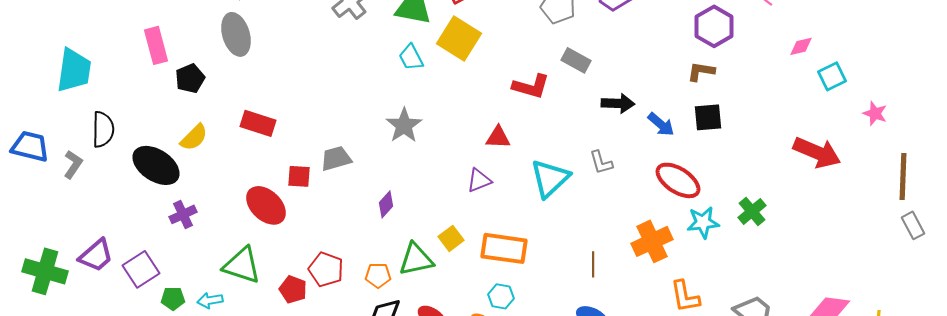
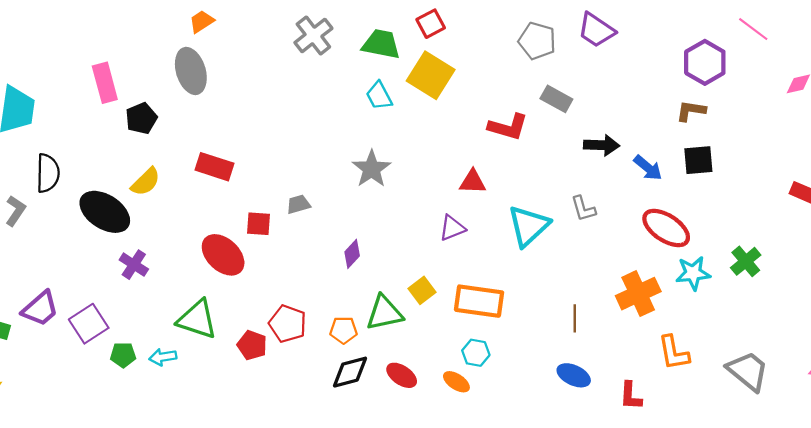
gray trapezoid: (336, 158) -> (298, 204), size x0.7
purple cross: (183, 214) -> (134, 265), turned -32

